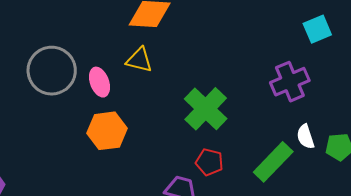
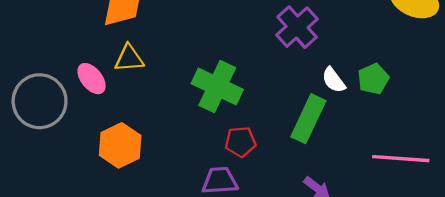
pink ellipse: (99, 82) -> (92, 79), moved

